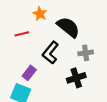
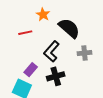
black cross: (76, 78) -> (56, 76), moved

